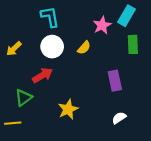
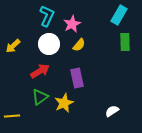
cyan L-shape: (50, 17) -> (47, 16), turned 35
pink star: (102, 25) -> (72, 24), moved
purple rectangle: (115, 81) -> (77, 78), moved
green triangle: (23, 98) -> (40, 97), moved

